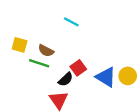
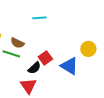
cyan line: (71, 22) -> (39, 18), turned -32
yellow circle: (128, 76) -> (88, 49), moved

